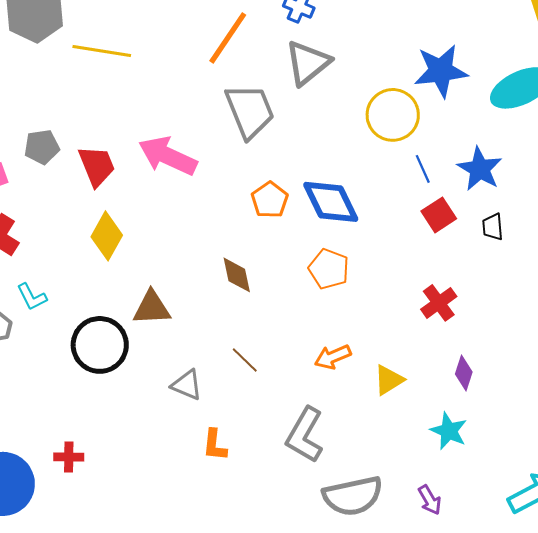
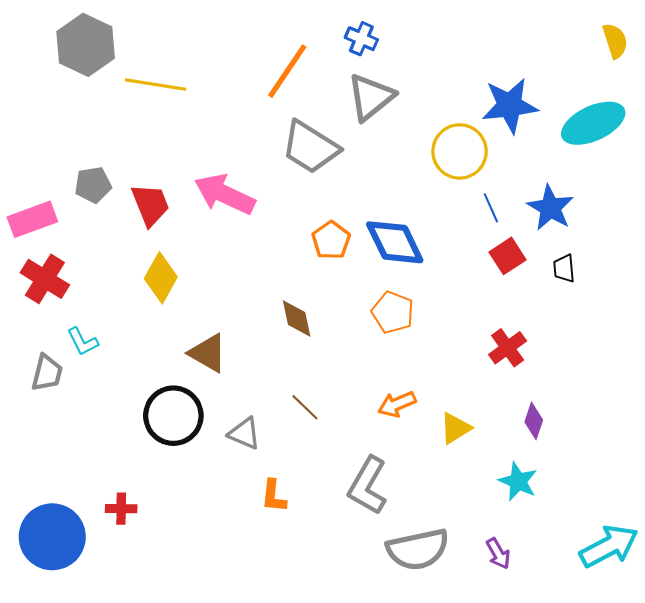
gray trapezoid: (250, 111) -> (310, 147), turned 144
brown triangle: (152, 308) -> (208, 353), turned 33
black circle: (100, 345) -> (173, 416), moved

